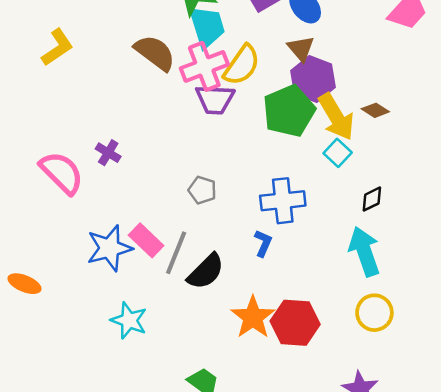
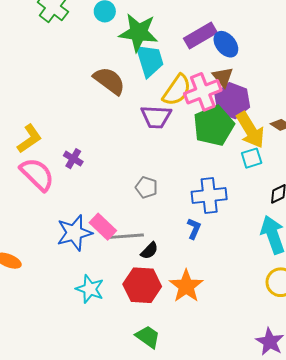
yellow L-shape: (57, 47) -> (29, 139), moved
pink cross: (204, 66) -> (203, 92), moved
cyan square: (338, 153) -> (252, 158), turned 30
gray line: (176, 253) -> (126, 236), turned 64
black semicircle: (206, 272) -> (149, 251), size x0.6
red hexagon: (295, 323) -> (142, 285), moved

